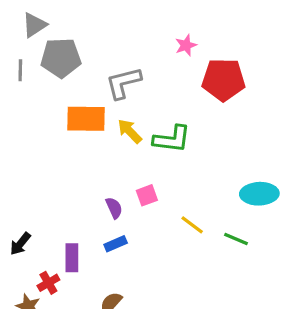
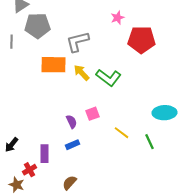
gray line: (20, 70) -> (12, 42), moved
green L-shape: (172, 139) -> (108, 78), turned 30
green line: (236, 239) -> (150, 142), turned 42

